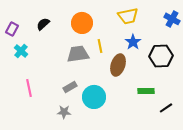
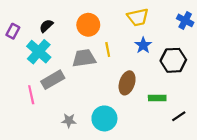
cyan cross: (21, 51) -> (39, 52), moved, size x1.6
brown ellipse: (118, 65) -> (127, 83), moved
gray rectangle: (70, 87) -> (53, 80), moved, size x1.5
cyan circle: (94, 97) -> (104, 118), moved

